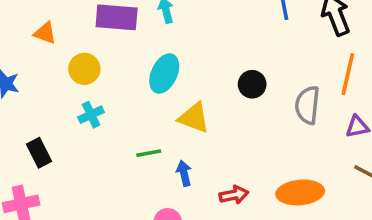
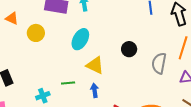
orange triangle: (45, 33) -> (12, 18), moved
cyan cross: (91, 115) -> (43, 96), moved
blue arrow: (184, 173) -> (95, 90), moved

